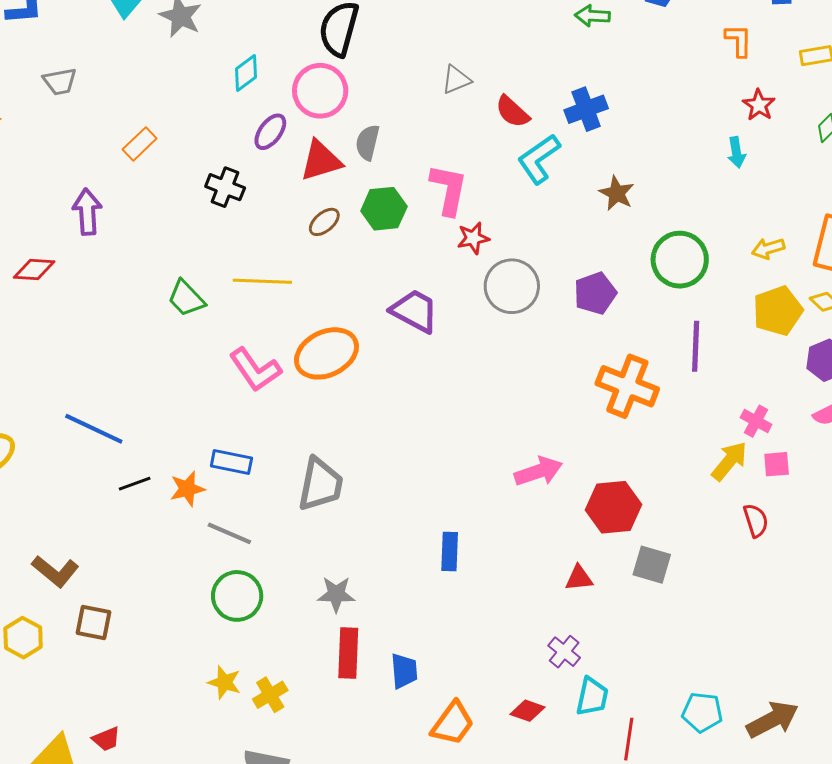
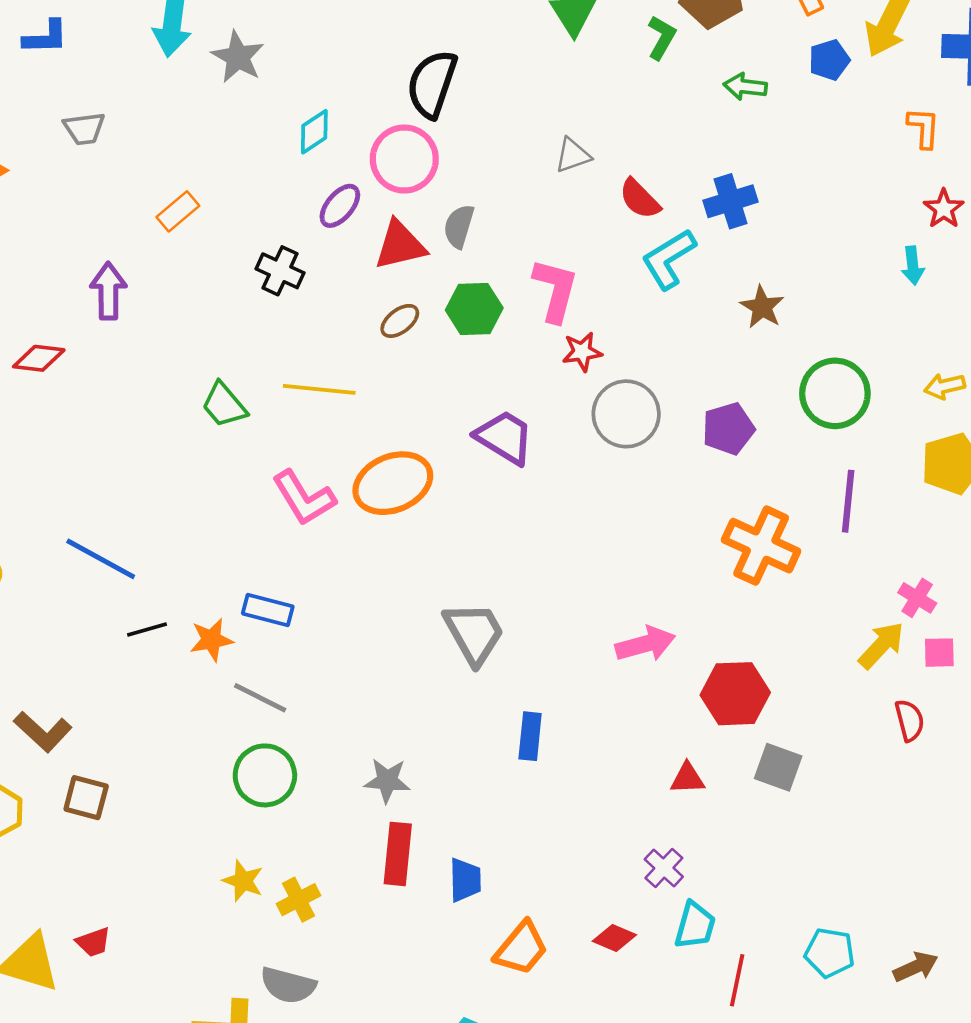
gray trapezoid: (320, 484) -> (474, 633), moved, turned -44
brown arrow: (773, 720) -> (916, 967), size x0.7

